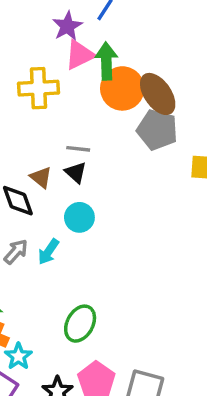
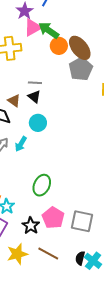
green arrow: (106, 61) -> (49, 30), turned -50
orange circle: (122, 88) -> (59, 46), size x0.7
gray pentagon: (157, 130) -> (81, 69), turned 30

